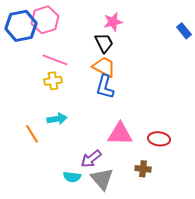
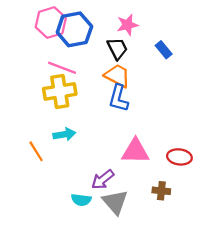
blue hexagon: (21, 26) -> (74, 29), moved
blue rectangle: (184, 31) -> (164, 50), moved
yellow cross: (53, 81) -> (60, 91), size x1.6

